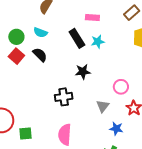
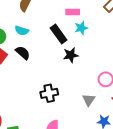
cyan star: (98, 42) -> (81, 28), moved
black star: (83, 72) -> (71, 55), moved

